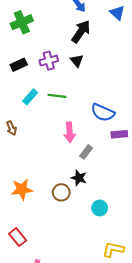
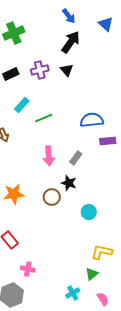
green line: (57, 96) -> (44, 118), moved, turned -30
blue semicircle: (103, 112) -> (92, 120), turned 150
pink arrow: (70, 132) -> (49, 156), moved

